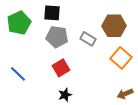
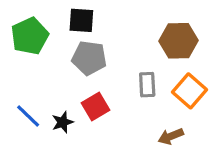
gray rectangle: (88, 39) -> (147, 85), moved, turned 56
brown arrow: (125, 94) -> (171, 136), moved
black star: (65, 95) -> (63, 122), moved

